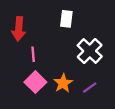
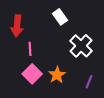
white rectangle: (66, 19) -> (60, 17), turned -42
purple line: (90, 88) -> (89, 82), moved, turned -32

